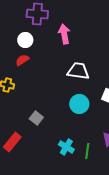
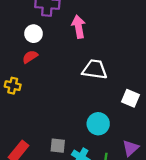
cyan circle: (79, 104) -> (98, 124), moved
gray square: (36, 118) -> (58, 146), moved, turned -32

